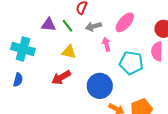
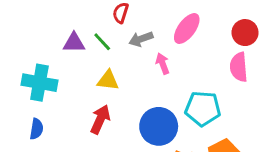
cyan pentagon: (131, 63) -> (203, 109), moved
red arrow: (61, 77) -> (100, 119), turned 150

